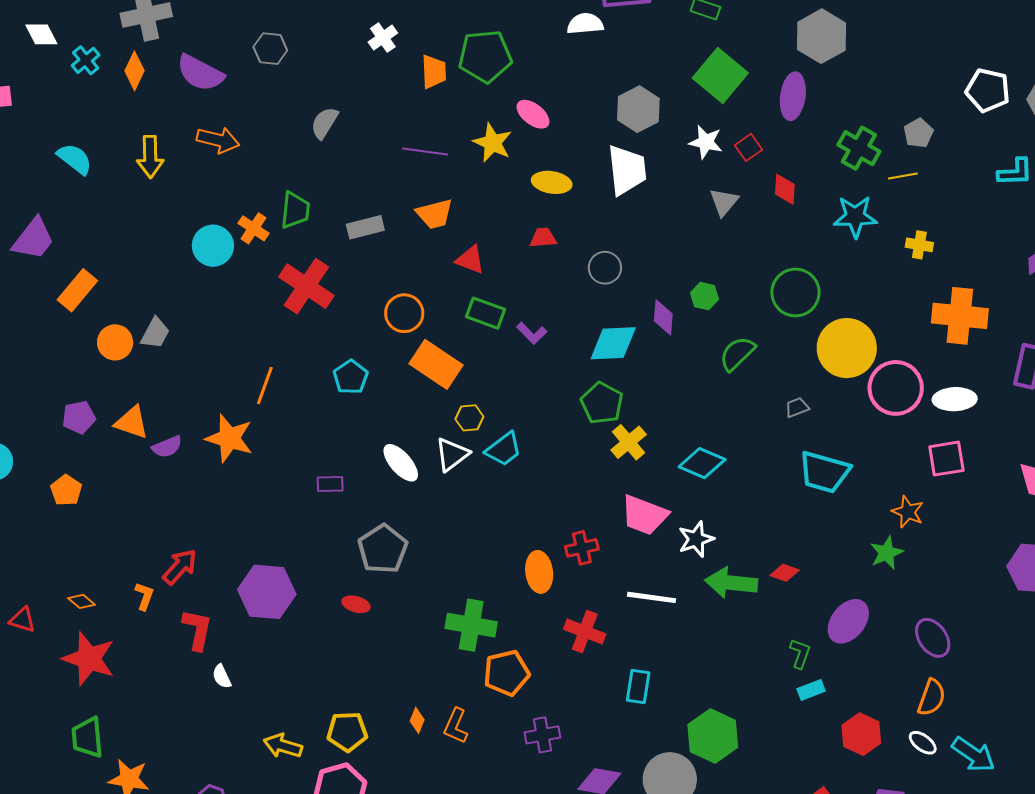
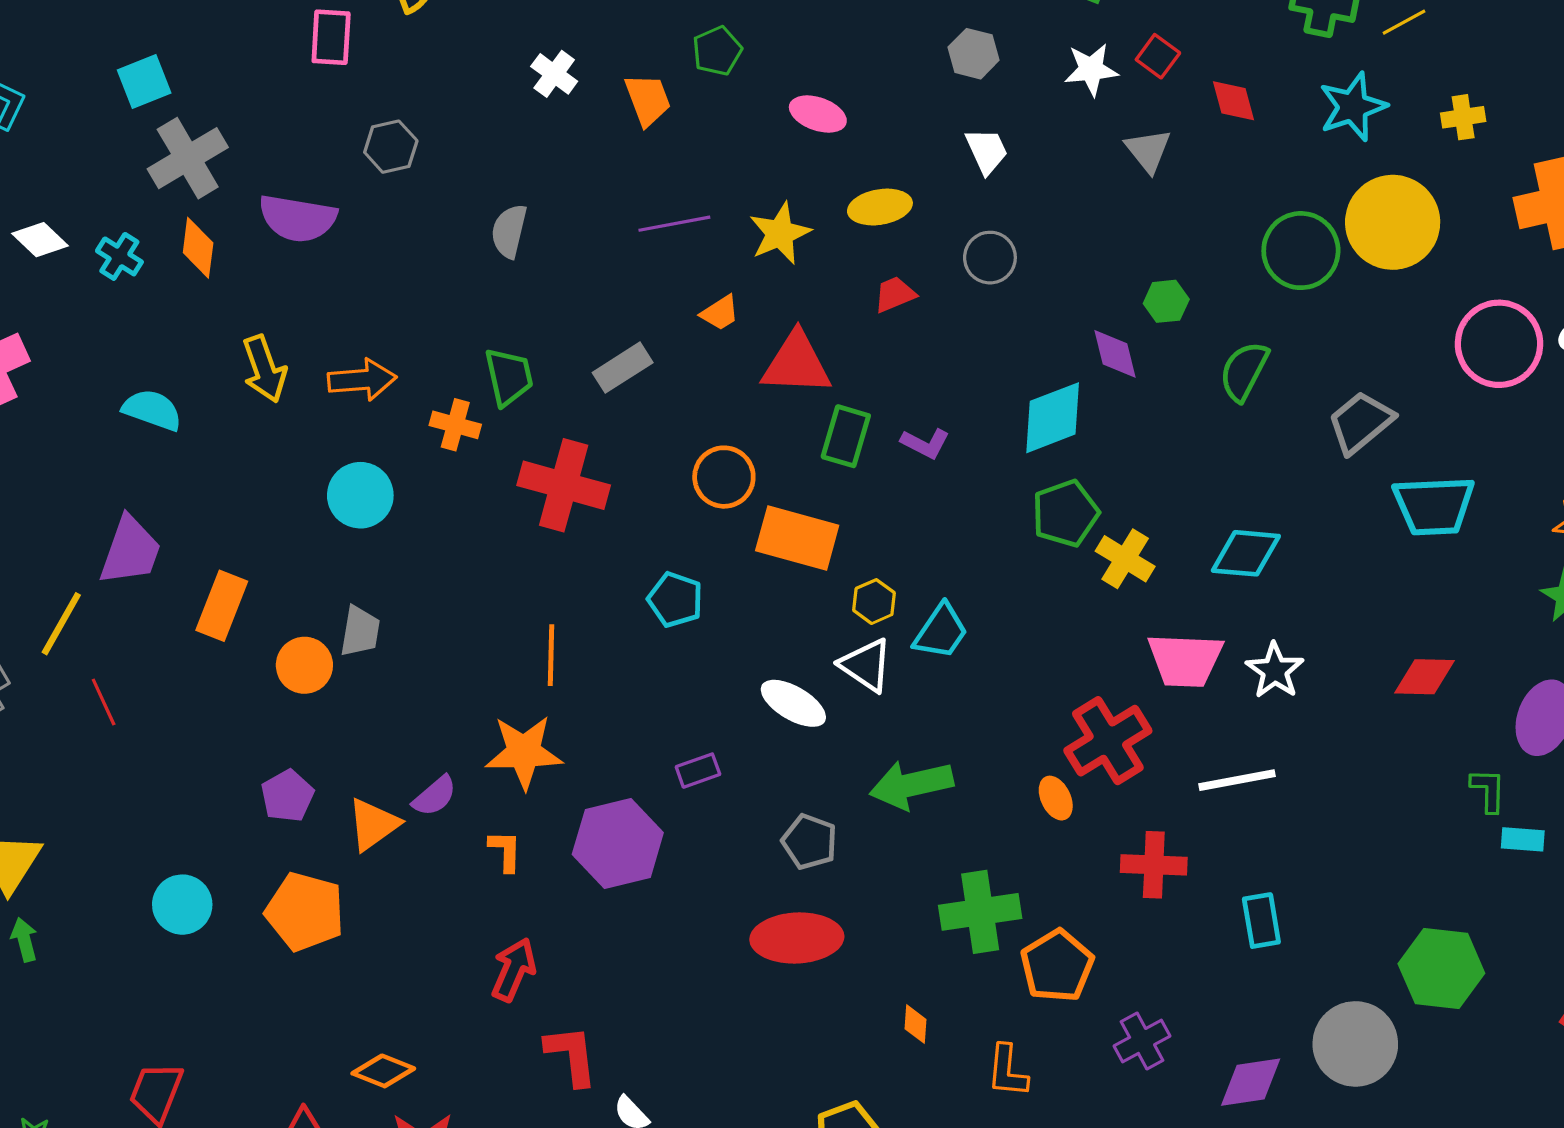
green pentagon: (485, 56) -> (717, 51), size x0.6
gray hexagon: (638, 109) -> (974, 54), size x0.7
orange arrow: (218, 140) -> (362, 380), moved
yellow star: (493, 143) -> (780, 233), moved, turned -30
white trapezoid: (627, 170) -> (987, 151), size x0.6
orange trapezoid: (435, 214) -> (720, 313), size x0.7
cyan circle: (213, 246) -> (360, 495), moved
red triangle: (470, 260) -> (796, 364), size x1.5
gray circle: (605, 268) -> (990, 258), moved
green rectangle: (485, 313) -> (846, 436), turned -75
yellow circle: (847, 348) -> (1393, 222), moved
green pentagon: (602, 403) -> (1065, 513), turned -30
gray trapezoid: (797, 407) -> (1360, 422), size x1.8
orange triangle: (132, 422) -> (373, 824), moved, turned -36
white triangle: (452, 454) -> (866, 665), turned -30
orange pentagon: (66, 490) -> (305, 912), size x1.6
red cross: (582, 548) -> (1108, 741), size x1.6
gray pentagon: (383, 549) -> (809, 842), size x0.7
orange ellipse: (539, 572) -> (1056, 798), size x0.7
red diamond: (785, 573) -> (1425, 677), size x1.4
green arrow: (731, 583) -> (911, 785), moved
purple hexagon: (267, 592) -> (618, 843), moved
orange L-shape: (144, 596) -> (505, 851), moved
orange diamond: (81, 601) -> (383, 1071), size x1.4
red ellipse: (356, 604) -> (797, 938), size x2.0
cyan rectangle: (811, 690) -> (1523, 839), turned 44
orange diamond: (417, 720) -> (915, 1024), moved
green hexagon: (713, 736) -> (1441, 969), moved

